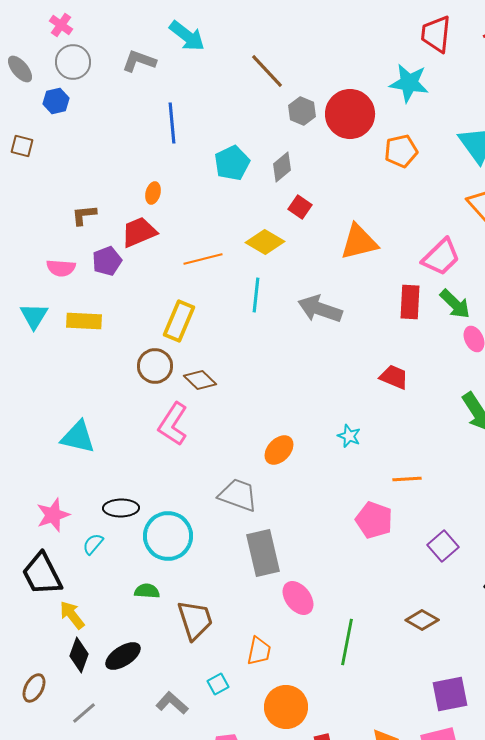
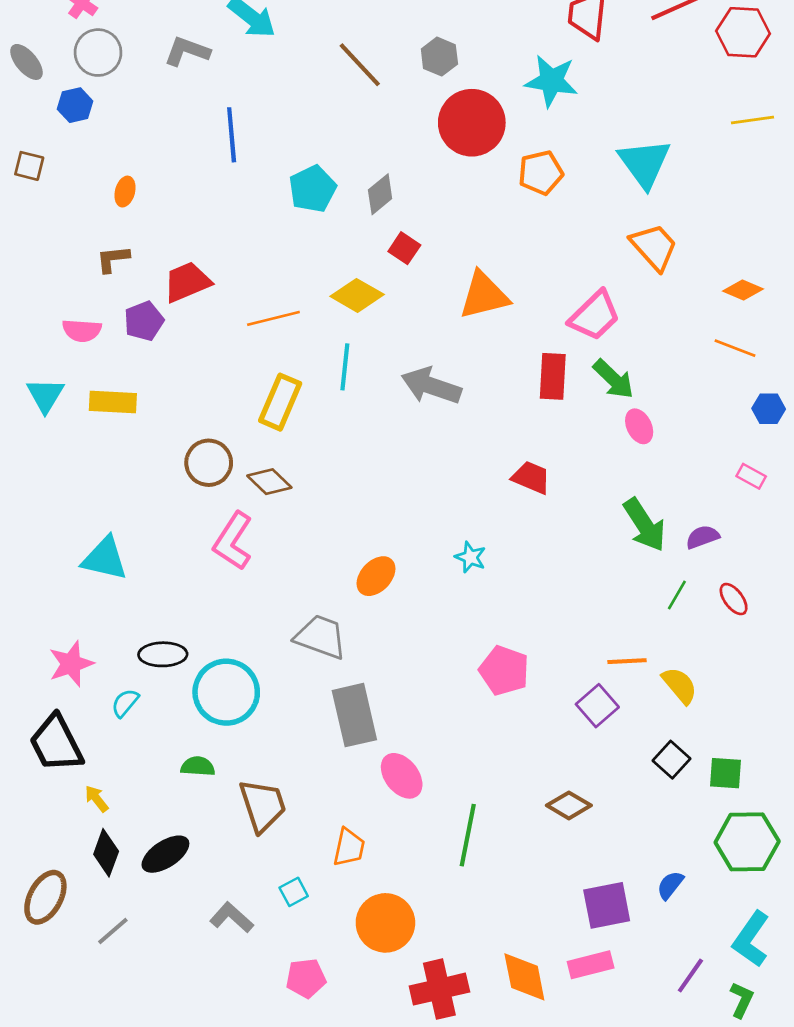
gray hexagon: (302, 111) -> (439, 57), moved
orange ellipse: (153, 193) -> (125, 192), moved
yellow rectangle: (179, 321) -> (280, 402), moved
orange line: (407, 479) -> (627, 661), moved
yellow arrow: (72, 615) -> (97, 799), size x0.7
brown ellipse: (34, 688) -> (45, 897), size x1.4

